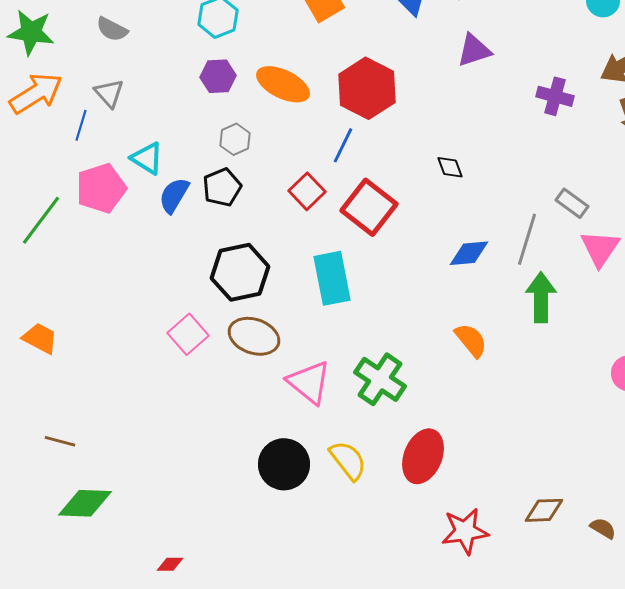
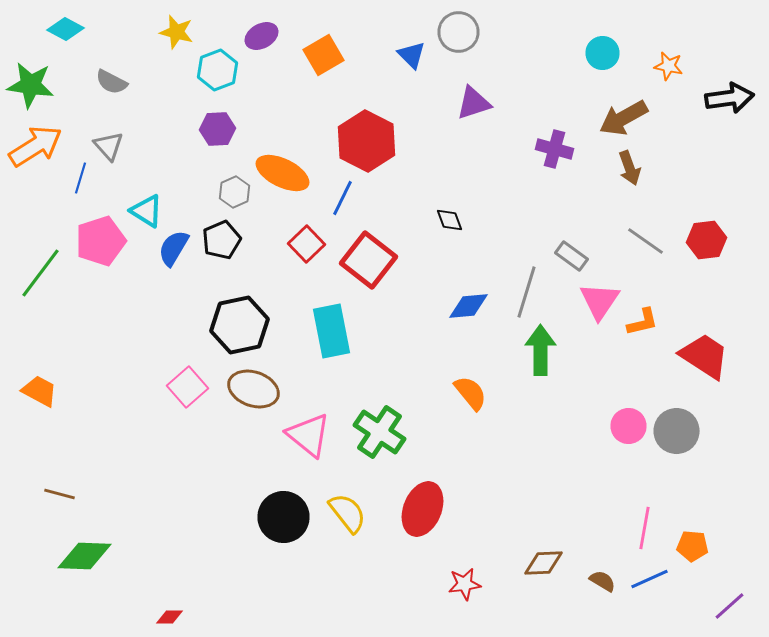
orange ellipse: (283, 84) -> (282, 173), moved
red star: (465, 531) -> (464, 584), size x0.7

